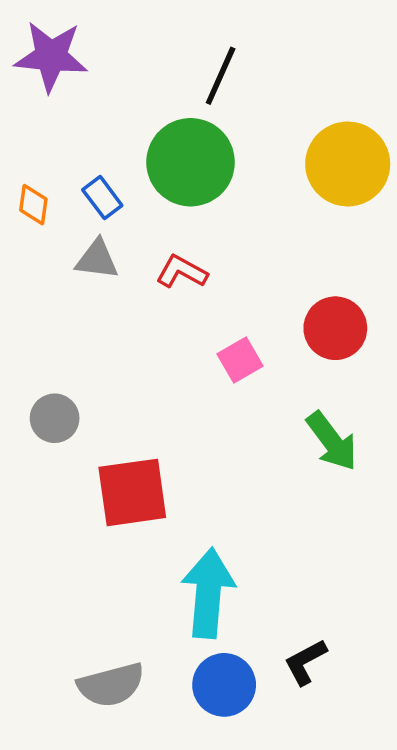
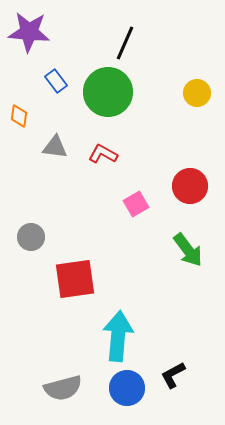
yellow circle: (348, 164) -> (197, 93), size x0.6
blue rectangle: (102, 198) -> (56, 81), moved

